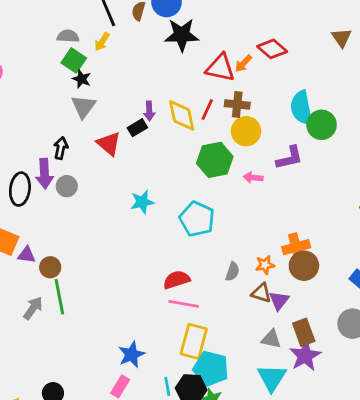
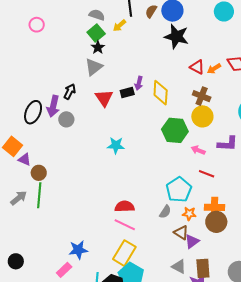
red triangle: (220, 68) -> (197, 67), size x0.7
red line: (207, 109) -> (207, 174), moved, turned 70
cyan pentagon: (197, 219) -> (179, 190), moved

